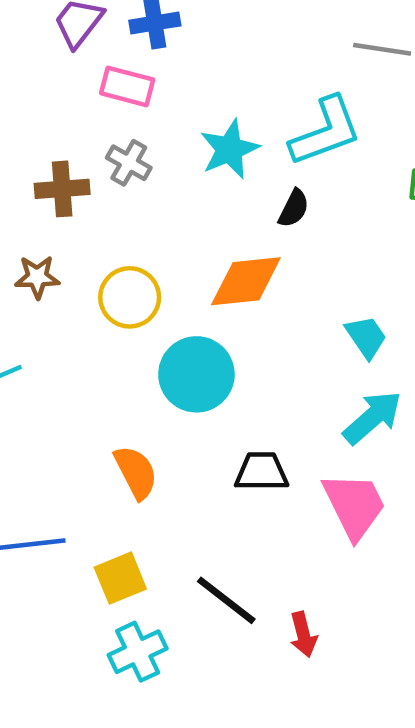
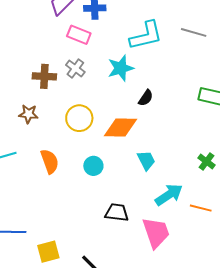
cyan L-shape: (326, 131) -> (146, 36), moved
yellow circle: (130, 297) -> (79, 118), moved
cyan trapezoid: (366, 337) -> (146, 160), moved
cyan circle: (196, 374) -> (93, 166), size x0.6
orange semicircle: (136, 472) -> (50, 161), moved

